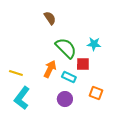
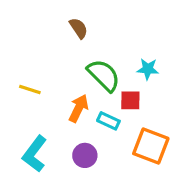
yellow line: (16, 73) -> (30, 89), moved
orange square: (96, 93) -> (151, 146), size x1.6
purple circle: (65, 99) -> (85, 155), moved

